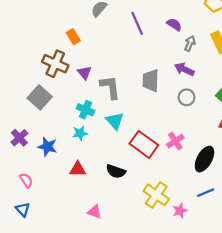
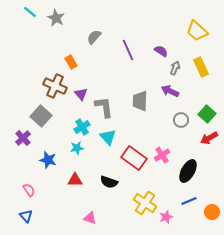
gray circle: (187, 97) -> (181, 120), moved
cyan cross: (86, 110) -> (82, 127), turned 35
purple cross: (19, 138) -> (23, 138), moved

